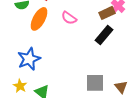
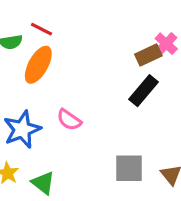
pink semicircle: (69, 18) -> (69, 120), moved

